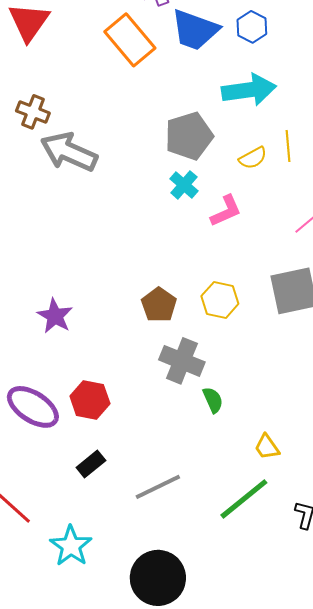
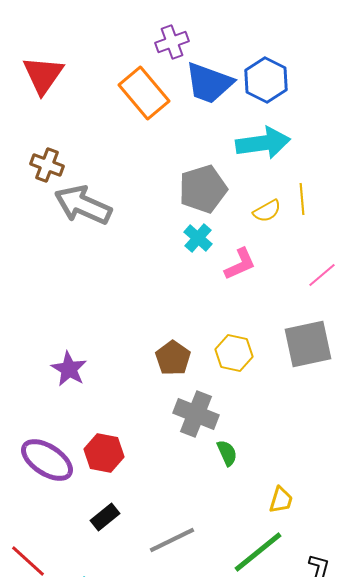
blue hexagon: (252, 27) -> (266, 80), size x1.4
yellow trapezoid: (267, 447) -> (281, 500), turned -128

